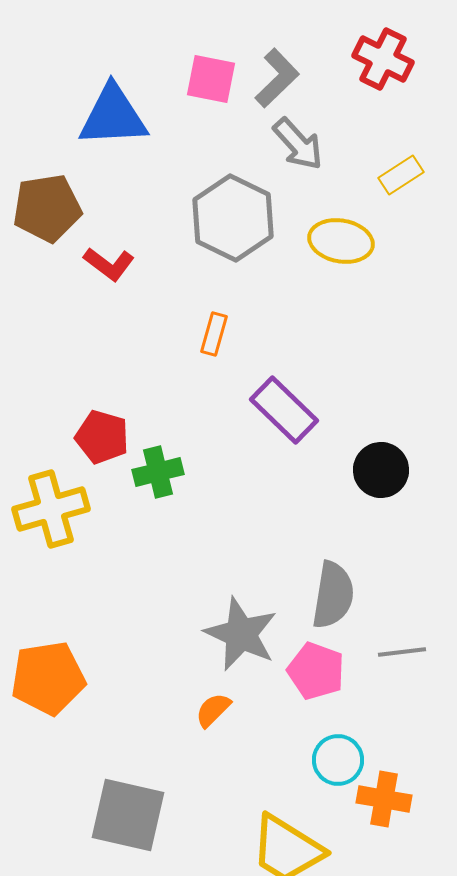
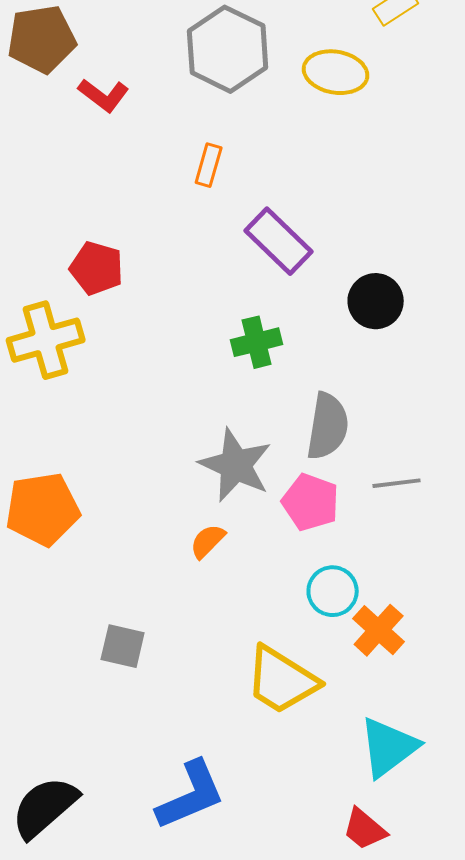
green cross: (158, 472) -> (257, 342), moved
orange cross: (384, 799) -> (379, 630), turned 32
gray square: (128, 815) -> (123, 646), size x0.6

